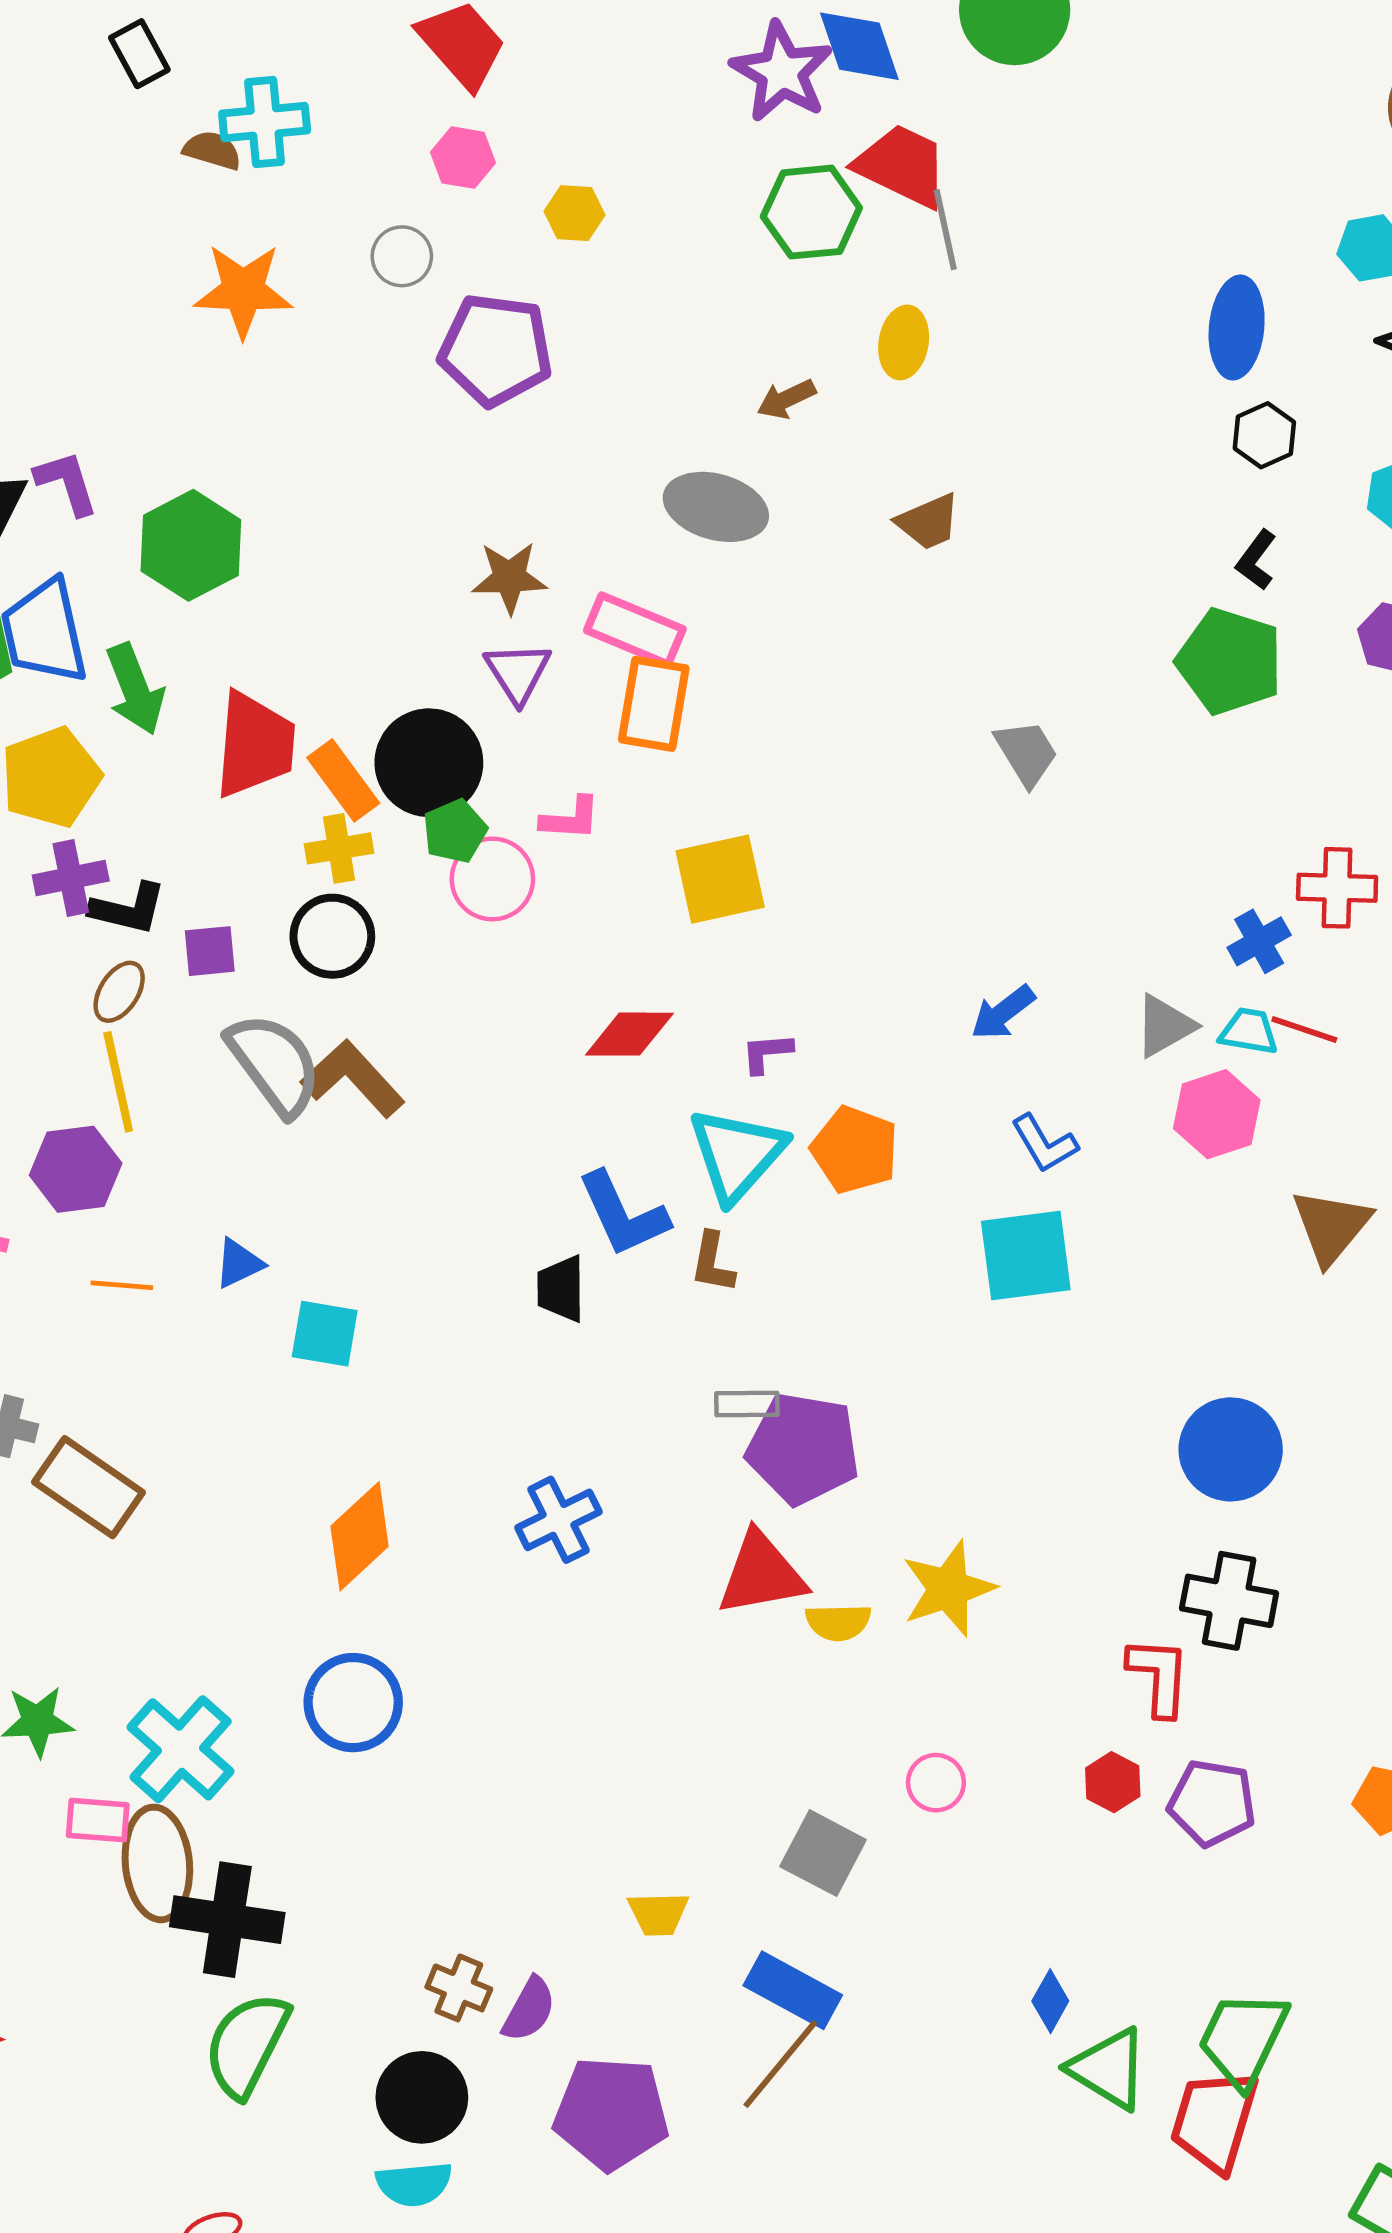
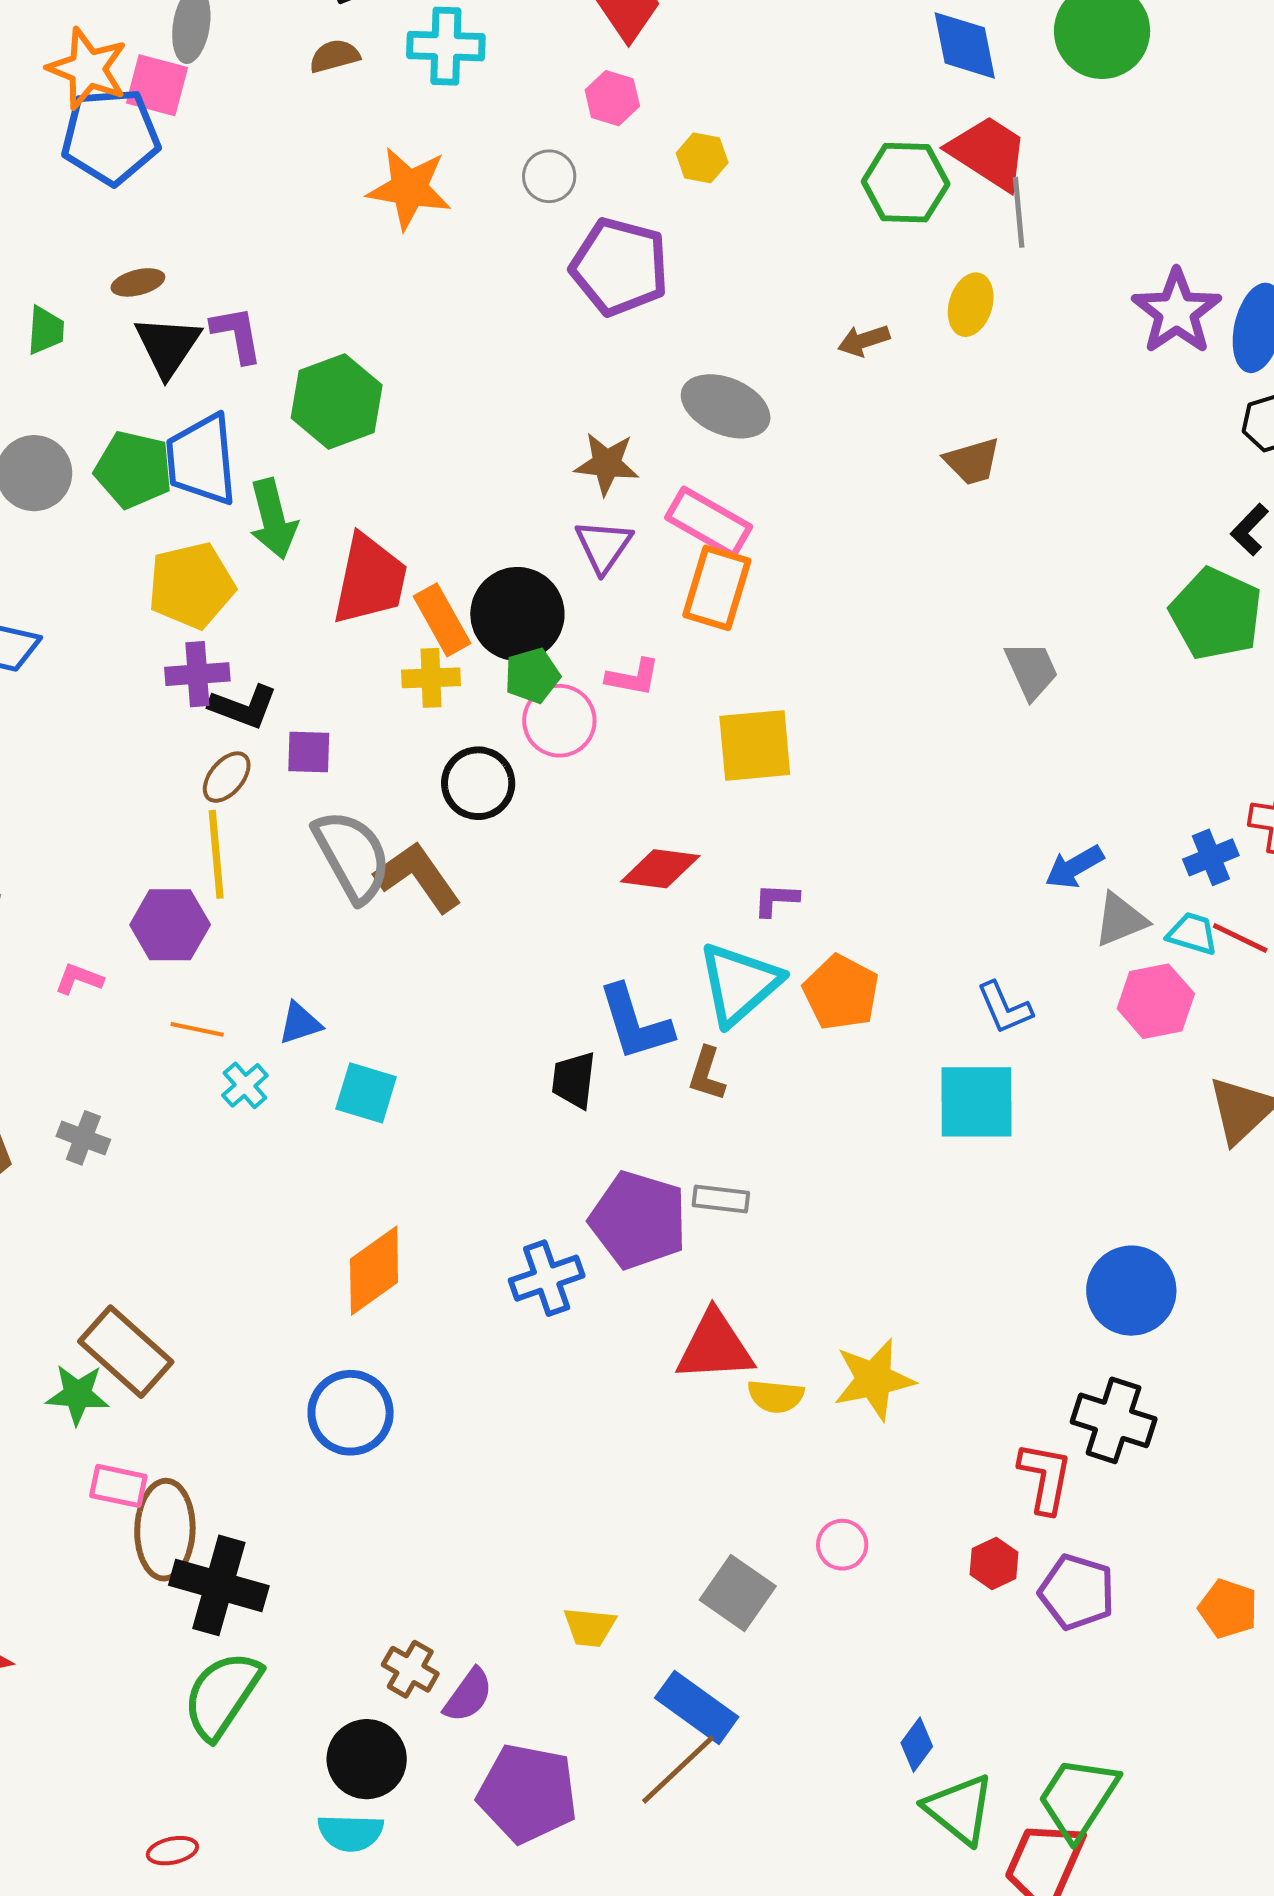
purple star: (782, 72) -> (1177, 312), moved
brown semicircle: (212, 150) -> (334, 56), moved, turned -39
gray ellipse: (716, 507) -> (726, 406), moved
black circle: (332, 936) -> (478, 783), moved
blue arrow: (1003, 1013) -> (1074, 867), moved
purple pentagon: (803, 1448) -> (638, 1220), moved
brown rectangle: (89, 1487) -> (126, 1352), moved
cyan cross: (181, 1749) -> (245, 1085), moved, size x0.5

